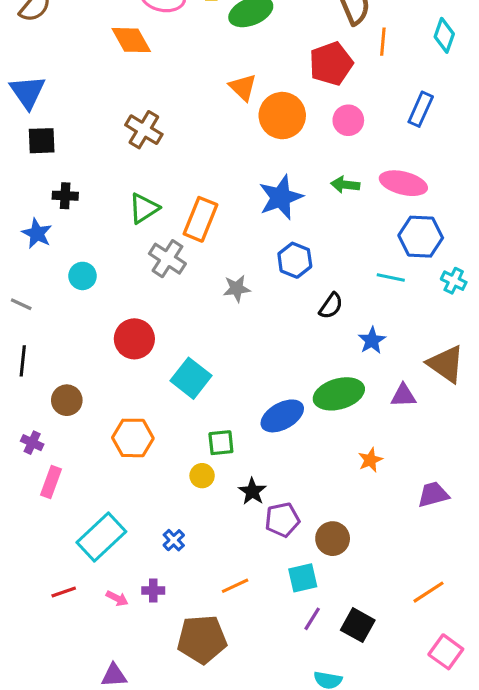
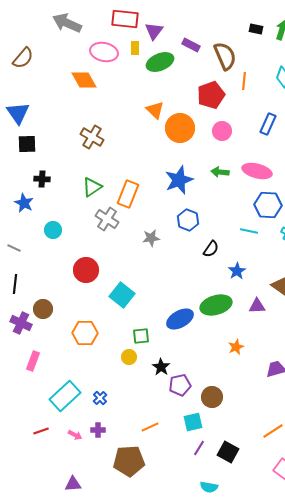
purple cross: (32, 443) -> (21, 323), moved, size x1.5
blue cross: (174, 540) -> (100, 398), moved

